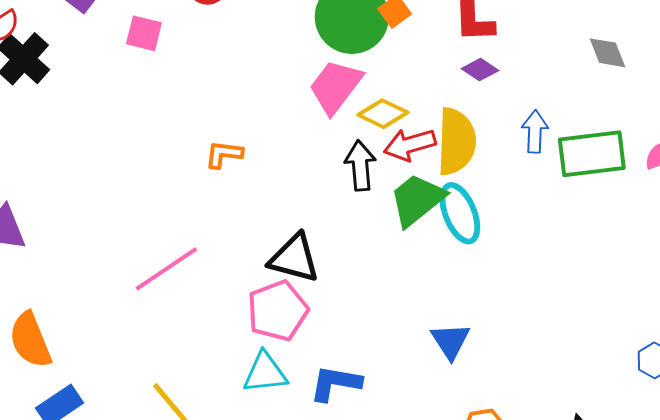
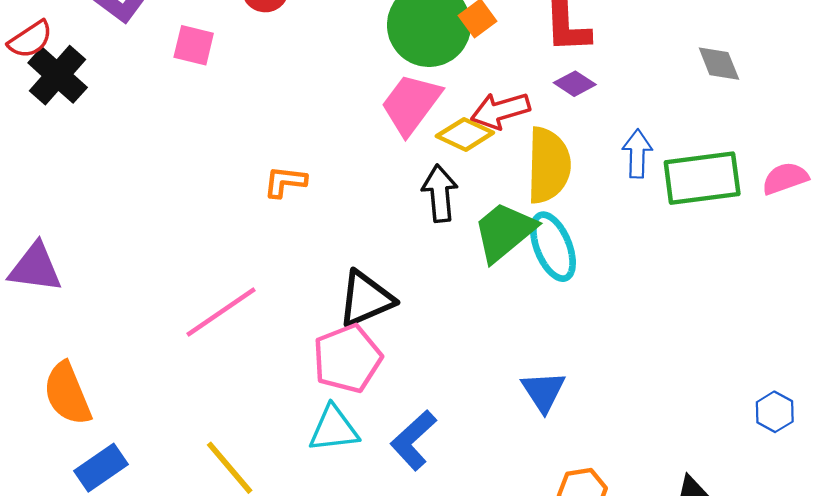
red arrow: (410, 145) -> (500, 111), moved
black triangle: (294, 258) -> (366, 299), turned -38
blue L-shape: (335, 383) -> (413, 440), turned -52

